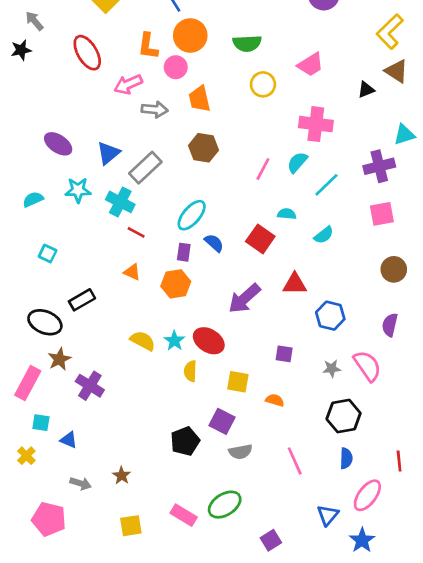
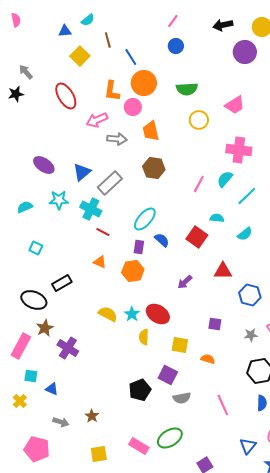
purple arrow: (244, 298) -> (185, 282), size x0.6

